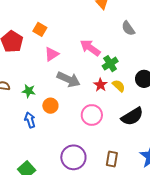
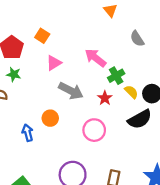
yellow semicircle: (119, 86) -> (131, 92), moved
green star: (29, 91) -> (14, 74), moved
black semicircle: (132, 116) -> (140, 119), moved

